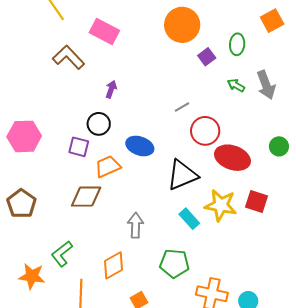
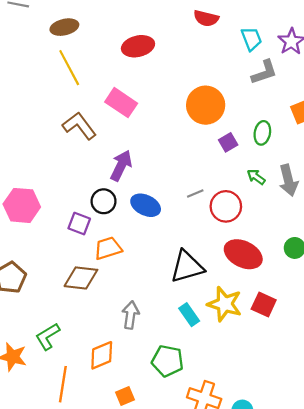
purple arrow: (111, 89) -> (121, 166), size x1.6
red circle: (205, 131) -> (226, 206), moved
blue ellipse: (140, 146) -> (146, 205), moved

